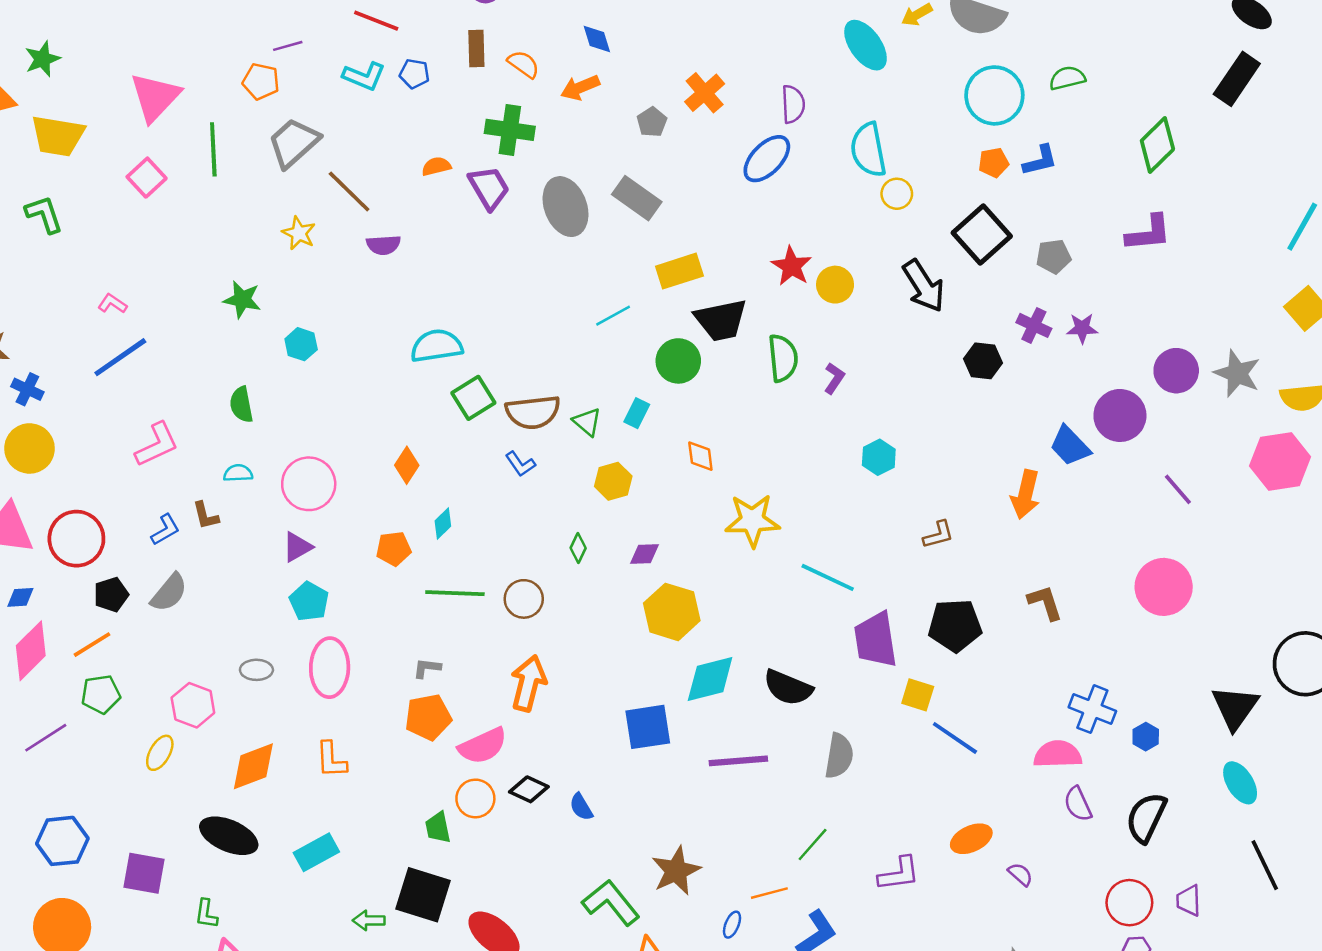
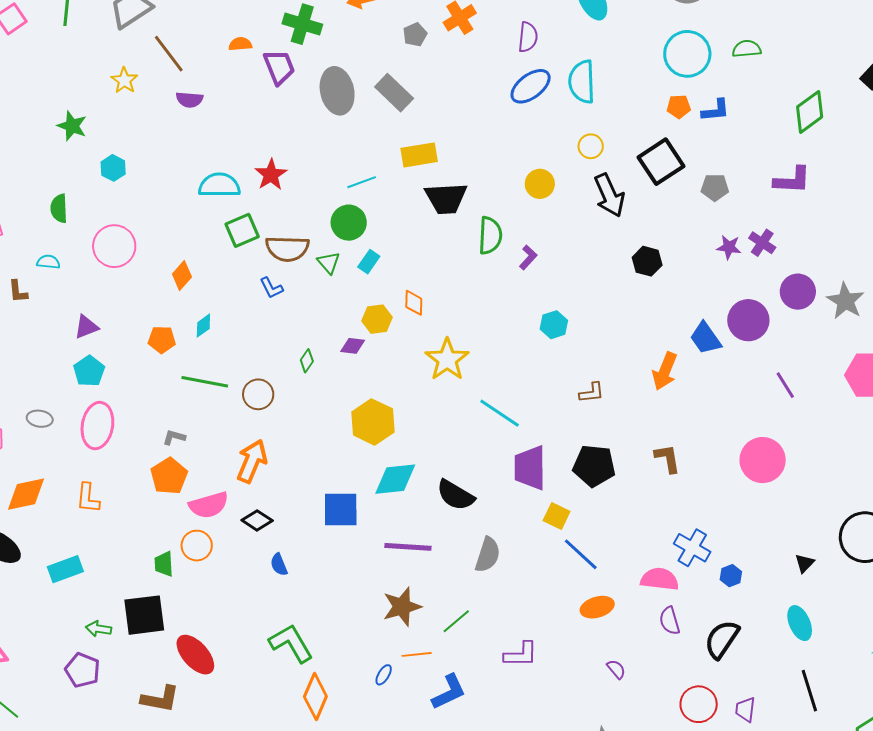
blue ellipse: (767, 159) -> (531, 86), moved
yellow circle: (897, 194) -> (591, 146), moved
red star: (791, 266) -> (271, 175), moved
purple cross: (1034, 325) -> (762, 243), moved
green circle: (678, 361) -> (349, 223), moved
yellow hexagon: (613, 481) -> (377, 319), moved
pink circle: (309, 484) -> (114, 246), moved
yellow star: (752, 520) -> (447, 360), turned 30
purple diamond: (644, 554) -> (353, 346), moved
black triangle: (1235, 707) -> (805, 563), size x0.5
orange pentagon: (428, 717) -> (169, 476), turned -30
black diamond: (529, 789) -> (257, 520), moved
orange ellipse: (971, 839) -> (597, 607), moved
brown star: (676, 871) -> (402, 607), moved
black square: (423, 895) -> (144, 615), turned -33

